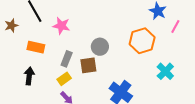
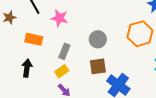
brown square: (88, 65) -> (98, 66), moved

